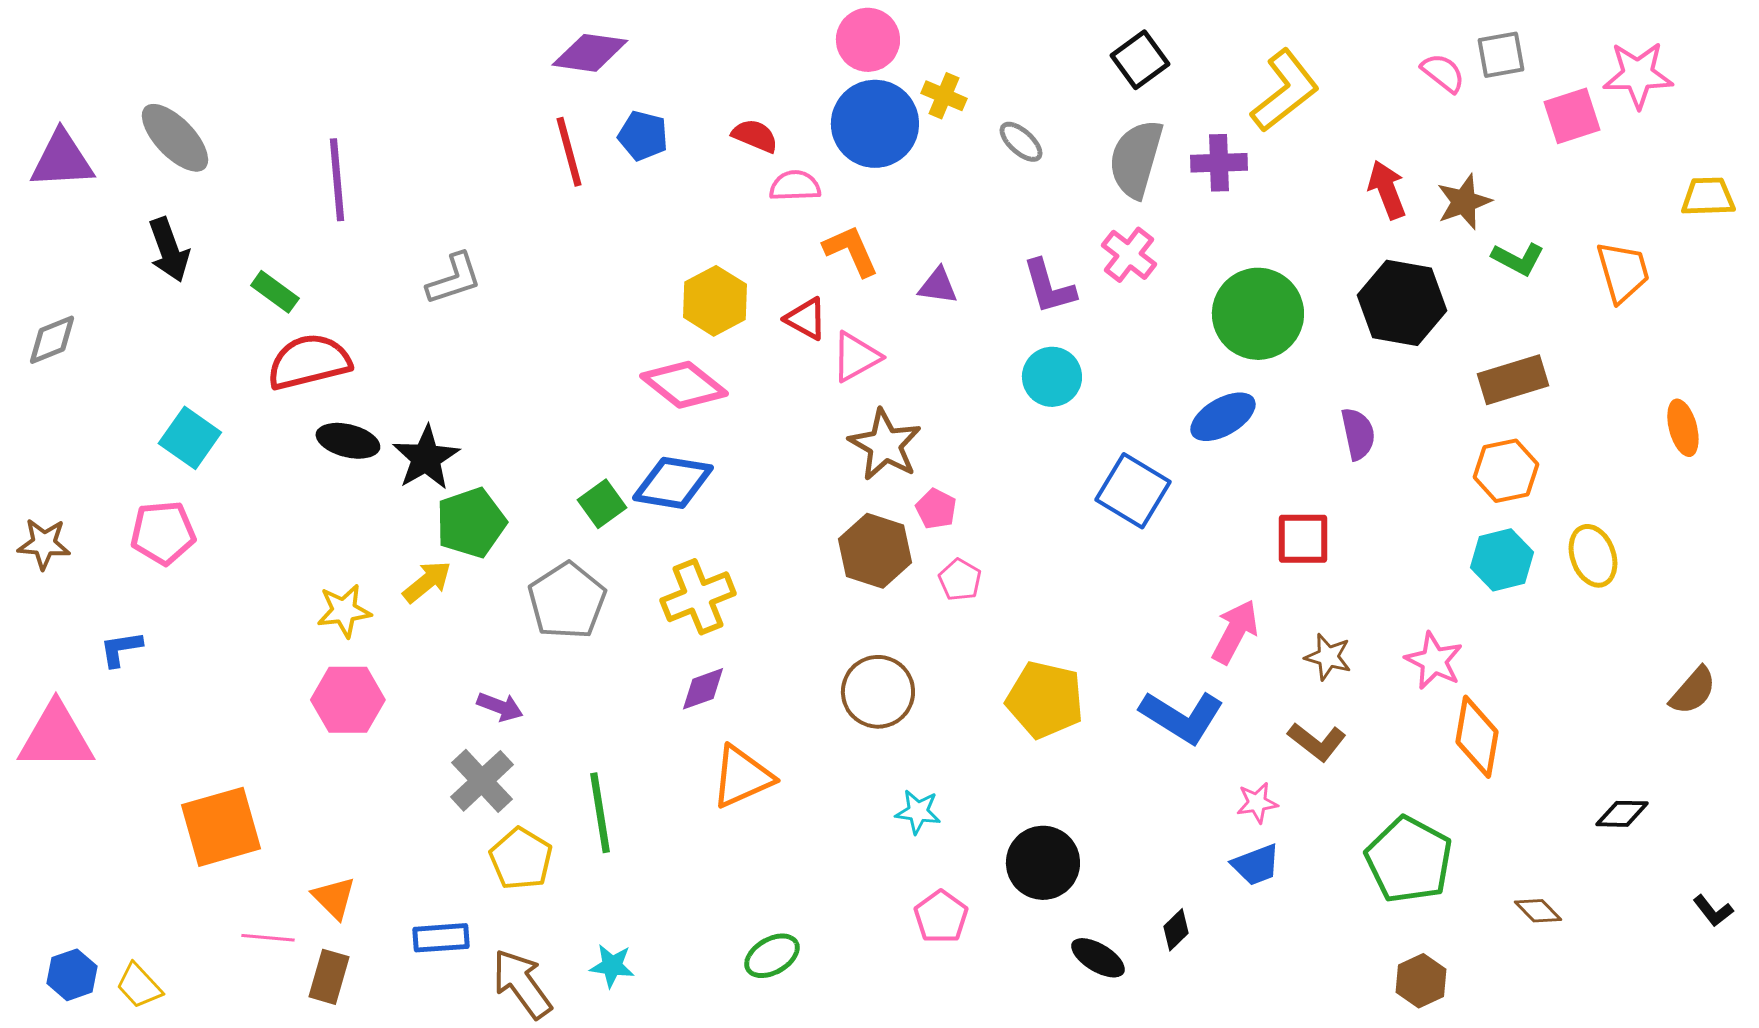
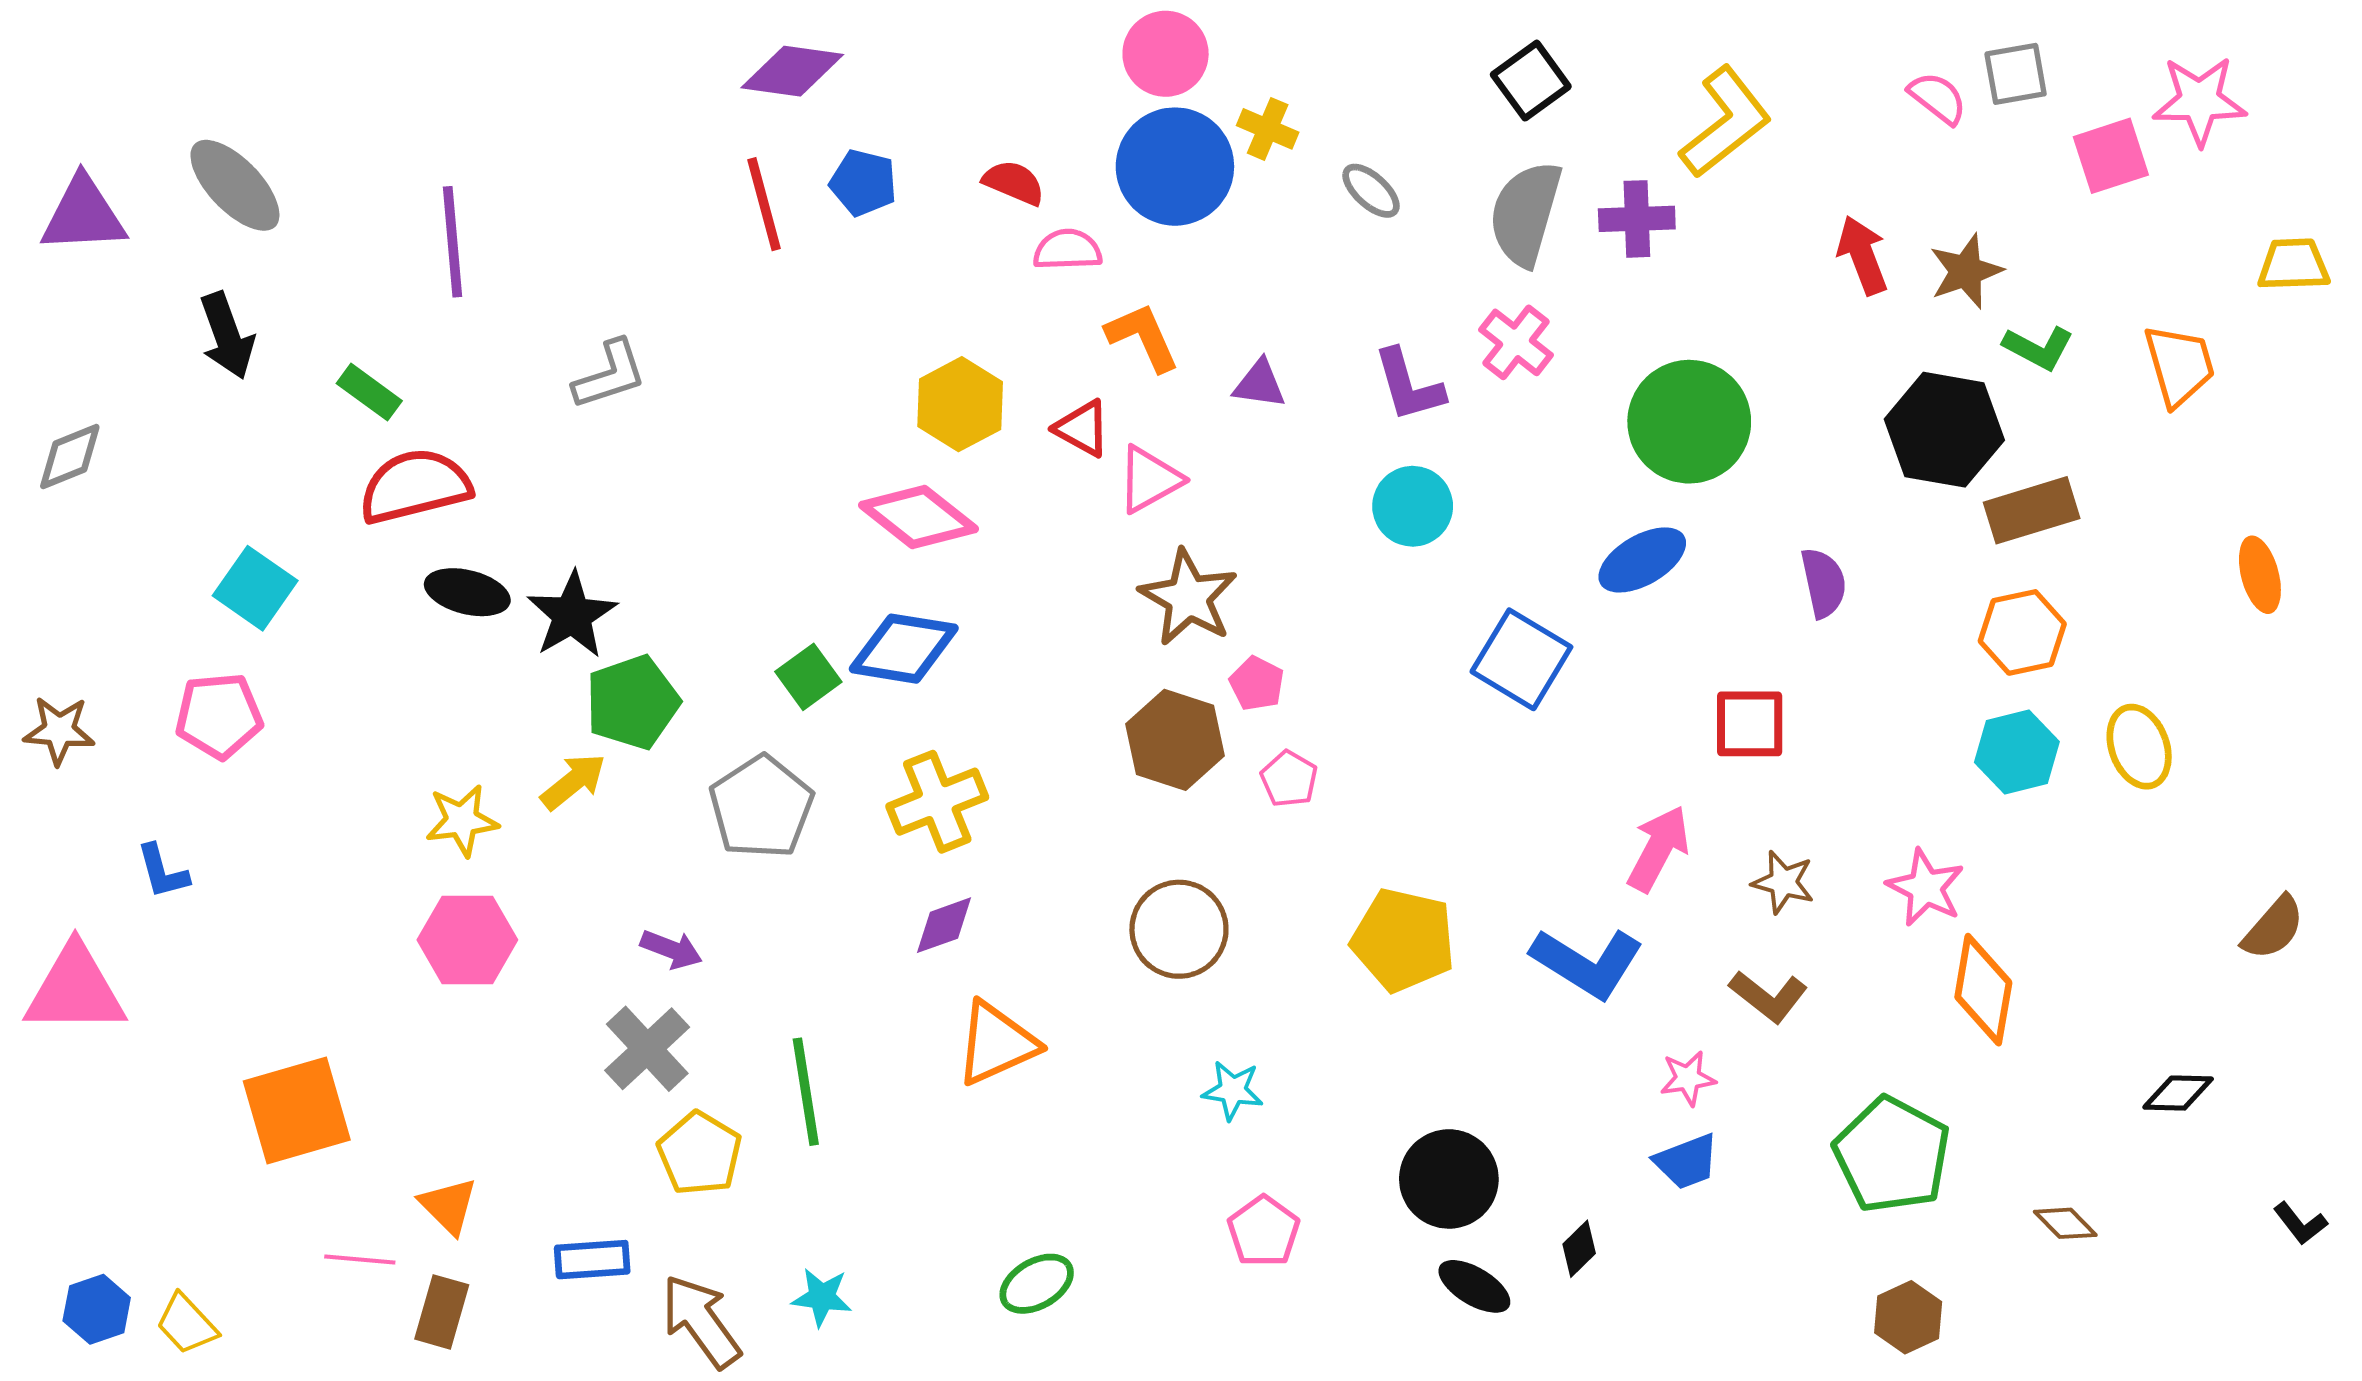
black hexagon: (1402, 303) -> (1944, 430), moved
blue L-shape: (121, 649) -> (162, 871), turned -96
black circle: (1043, 863) -> (1449, 1179), moved

